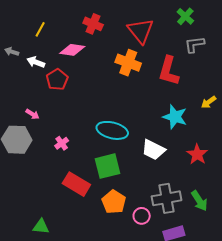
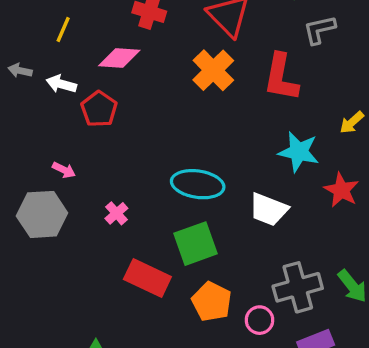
orange cross: (128, 63) -> (213, 70), turned 30
red star: (197, 154) -> (341, 190), moved

